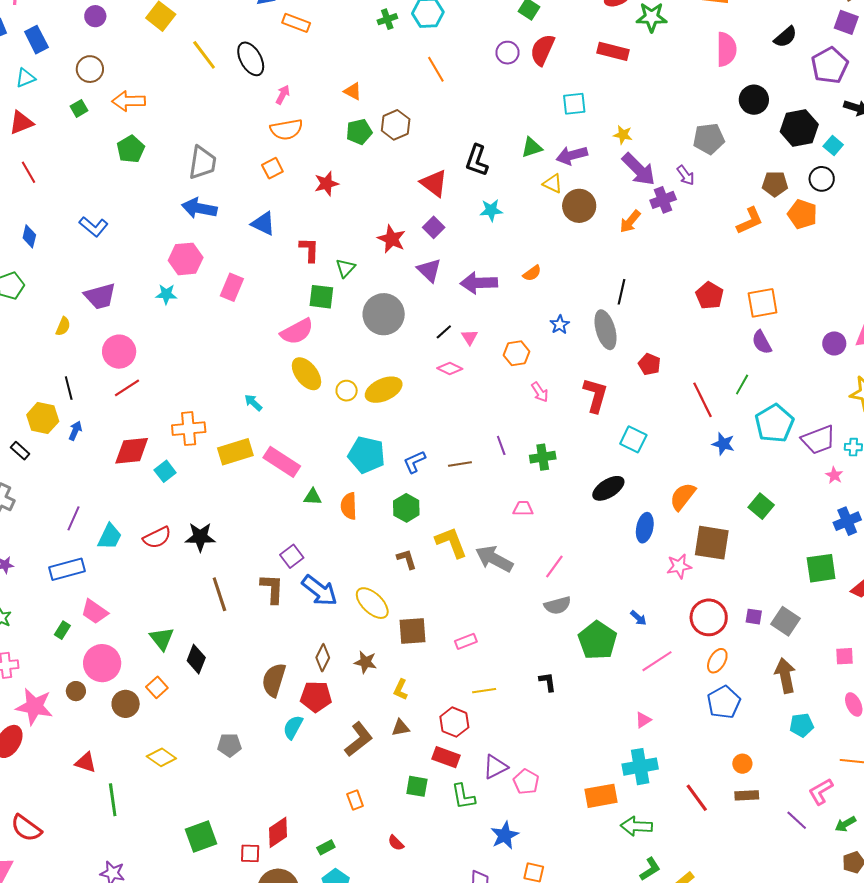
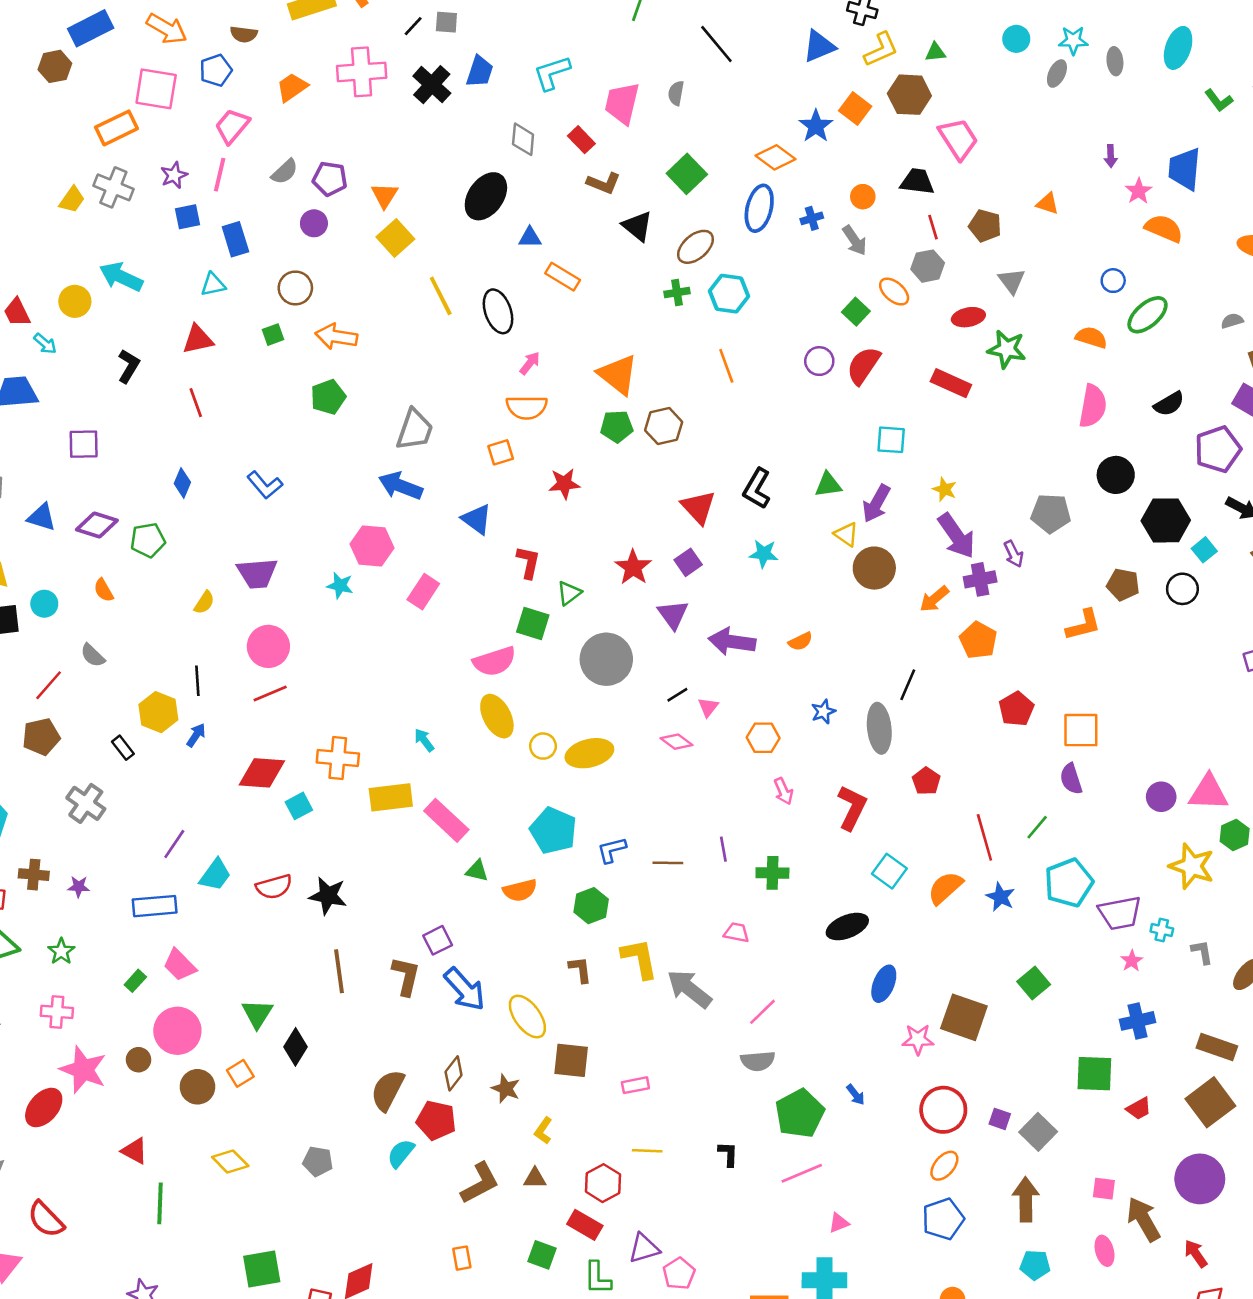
orange triangle: (353, 91) -> (618, 375), size x1.8
purple arrow: (572, 155) -> (876, 503), turned -56
orange pentagon: (802, 214) -> (978, 640), moved
orange semicircle: (683, 496) -> (945, 888), moved
orange semicircle: (349, 506) -> (520, 890), turned -112
pink line: (657, 661) -> (802, 1173), moved

